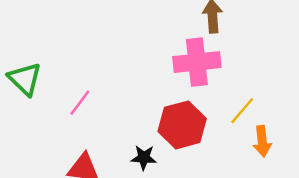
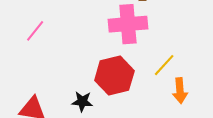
pink line: (80, 103) -> (35, 31), moved

